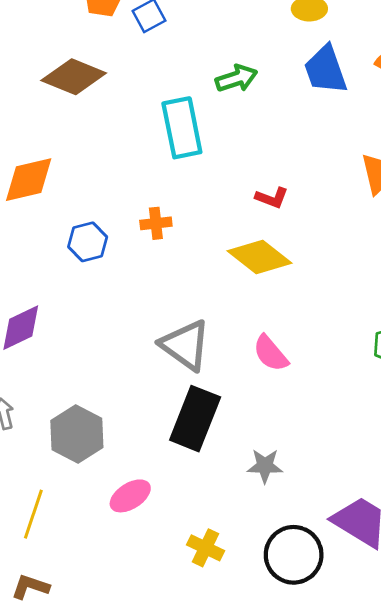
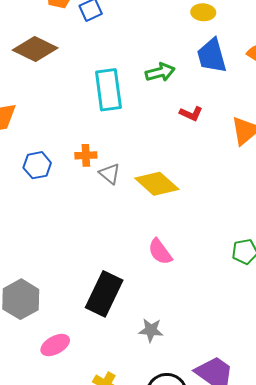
green arrow: (236, 78) -> (160, 72), moved
red L-shape: (272, 198) -> (191, 114), moved
gray triangle: (185, 345) -> (110, 174), moved, size x0.6

